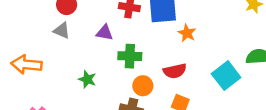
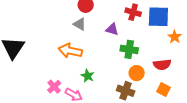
orange arrow: (26, 65) -> (70, 51), moved
green star: (87, 79) -> (88, 76), moved

